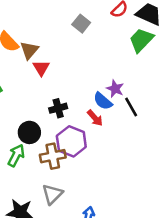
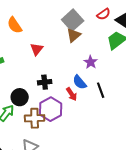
gray square: (81, 24) -> (73, 20), size x1.5
brown triangle: (29, 50) -> (74, 35), moved
purple star: (115, 89) -> (91, 62), moved

